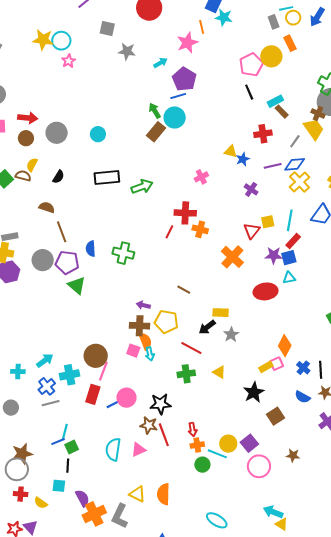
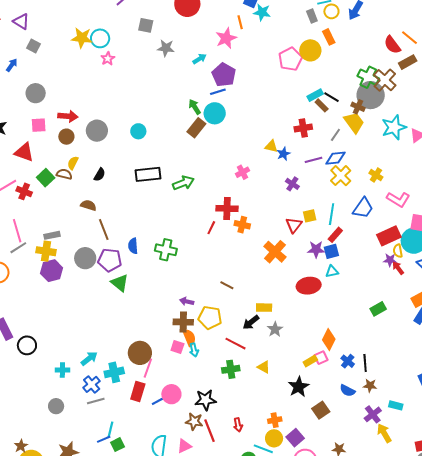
black line: (249, 92) -> (332, 97), moved, turned -35
orange cross: (197, 445) -> (275, 420), moved

